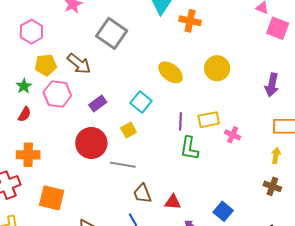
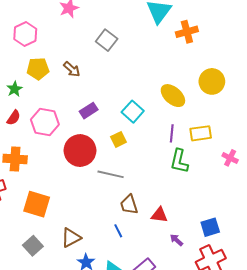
orange cross: (190, 21) -> (187, 32), turned -30
gray square: (112, 33) -> (107, 40), size x0.7
brown arrow: (79, 64) -> (72, 69), size x0.7
yellow ellipse: (171, 72) -> (173, 96), moved
pink hexagon: (57, 94) -> (45, 122), moved
pink cross: (233, 135) -> (230, 158), moved
blue square: (223, 211) -> (210, 227), turned 30

